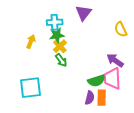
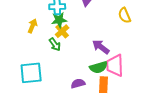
green arrow: (61, 60) -> (55, 44), moved
purple arrow: (115, 60) -> (101, 47), moved
purple semicircle: (90, 98) -> (78, 83), moved, turned -120

